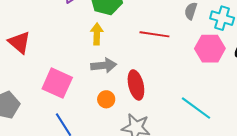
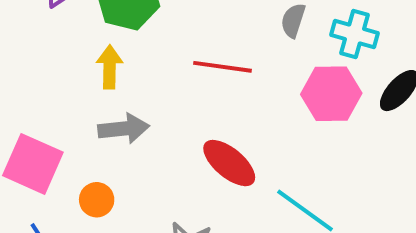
red ellipse: (136, 85) -> (229, 163), moved, turned -36
orange circle: (106, 99) -> (97, 200), moved

